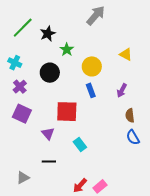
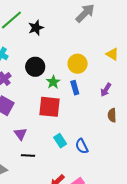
green star: (67, 50) -> (53, 82), moved
purple triangle: (48, 134) -> (20, 134), moved
blue semicircle: (133, 137) -> (82, 146), moved

